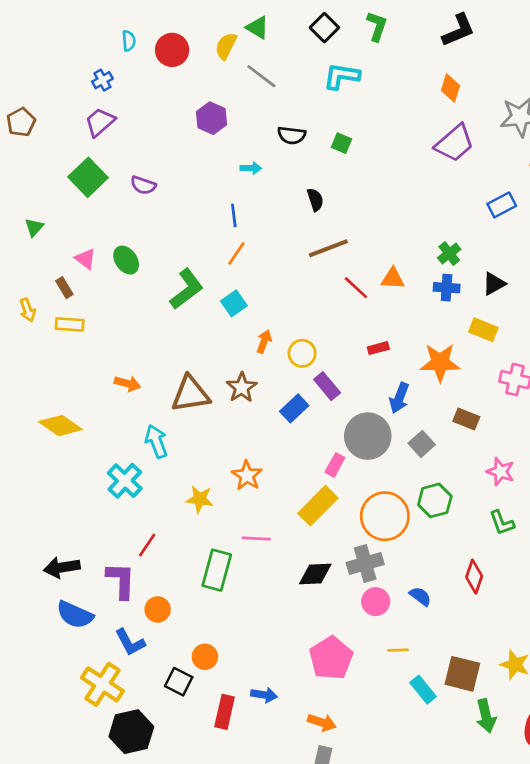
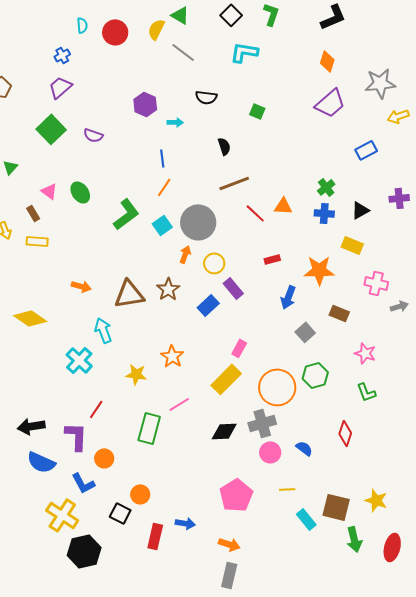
purple hexagon: (211, 118) -> (145, 104), moved
green square: (342, 143) -> (257, 111), moved
gray circle: (368, 436) -> (198, 222), moved
pink line: (256, 539) -> (179, 404), turned -35

